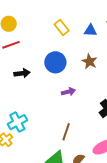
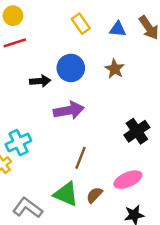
black arrow: (22, 73) -> (40, 81), moved
purple arrow: (68, 92) -> (69, 110), moved, size x1.6

